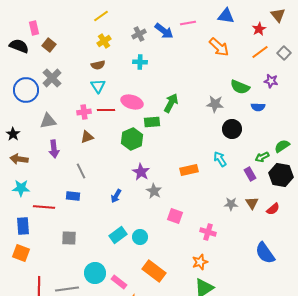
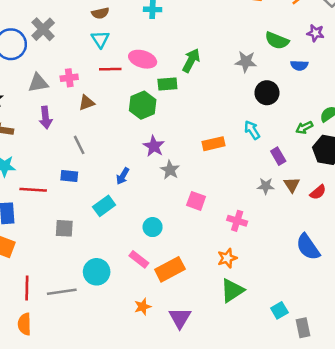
pink cross: (84, 112) -> (69, 78), moved
purple rectangle: (250, 174) -> (278, 156), moved
cyan rectangle: (118, 235) -> (104, 206), moved
orange rectangle: (154, 271) -> (170, 269), turned -65
pink rectangle: (119, 282) -> (139, 259), moved

